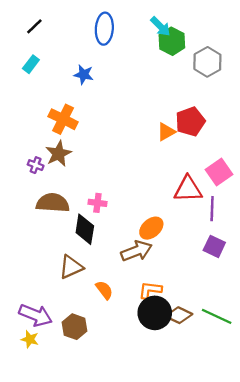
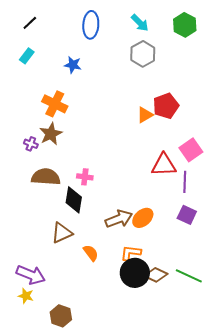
green hexagon: (172, 41) -> (185, 25), moved
gray hexagon: (207, 62) -> (143, 54), moved
orange ellipse: (151, 228) -> (143, 218), moved
brown hexagon: (75, 327) -> (61, 316), moved

